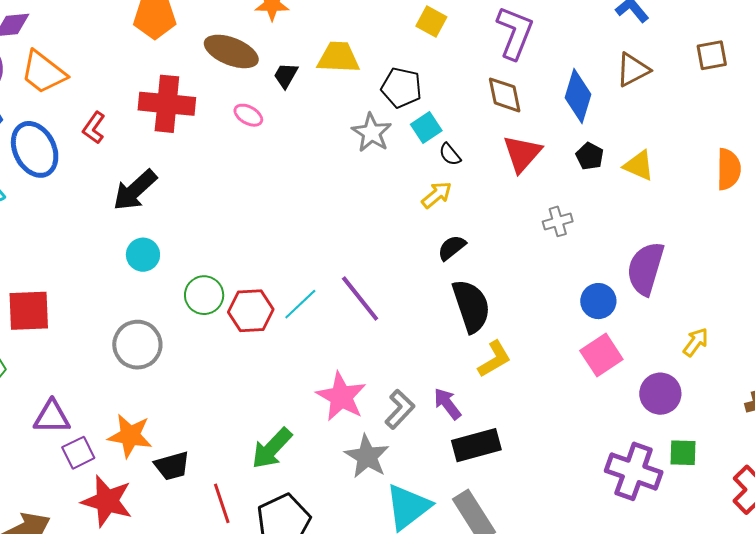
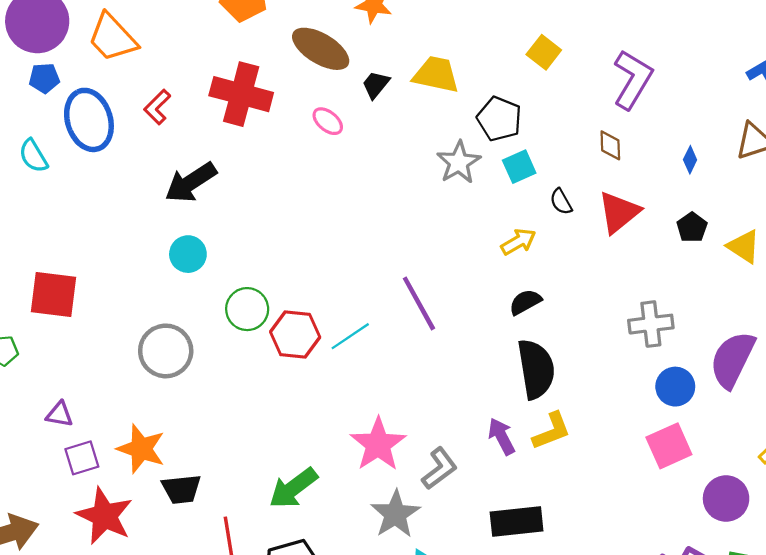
brown diamond: (505, 95) -> (610, 145), size x0.7
blue diamond: (578, 96) -> (690, 160), size x0.5
black semicircle: (450, 154) -> (561, 202), moved
gray cross: (558, 221) -> (651, 324), moved, size x1.4
purple line: (360, 298) -> (419, 303), moved
purple arrow: (447, 404) -> (501, 436), moved
purple triangle: (52, 417) -> (60, 414), size x0.7

